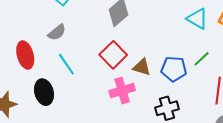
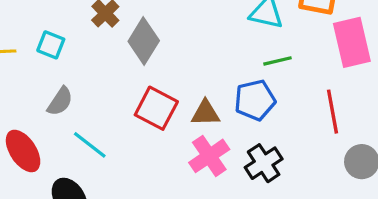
green line: (202, 59) -> (278, 61), moved, turned 48
pink cross: (122, 91) -> (209, 156), moved

